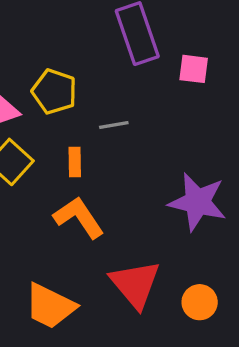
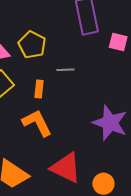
red triangle: (135, 284) -> (66, 168), turned -32

